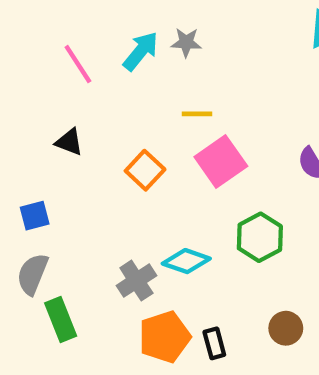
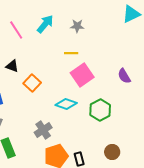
gray star: (186, 42) -> (77, 26), moved
orange square: (145, 170) -> (32, 83), moved
cyan diamond: (186, 261) -> (66, 104), moved

